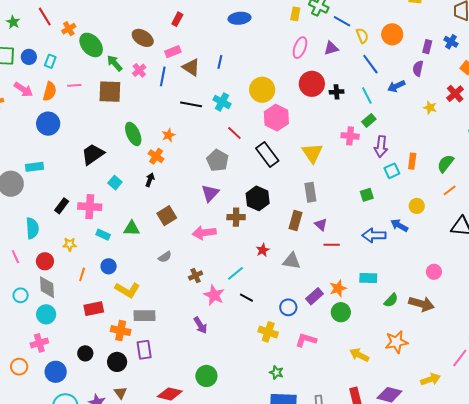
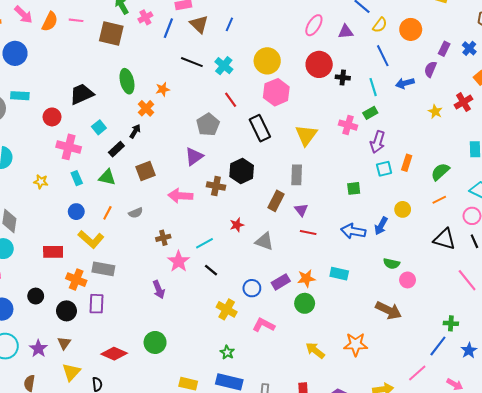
yellow semicircle: (362, 36) -> (380, 25), turned 49
blue circle: (48, 124) -> (15, 53), moved
black rectangle: (62, 206) -> (116, 149), moved
blue arrow: (399, 225) -> (381, 226), turned -102
cyan rectangle: (103, 235) -> (77, 178), turned 32
red circle: (45, 261) -> (52, 117), moved
orange line: (82, 274) -> (107, 213), moved
green semicircle: (391, 300) -> (392, 264), moved, turned 49

